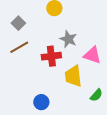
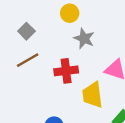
gray star: (68, 39) -> (84, 38), moved

